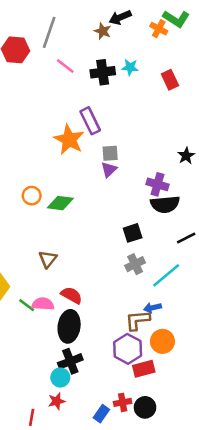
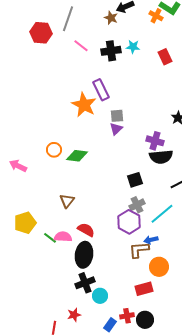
purple hexagon: (128, 349) -> (129, 222), moved
cyan circle: (60, 377) -> (100, 296), moved

